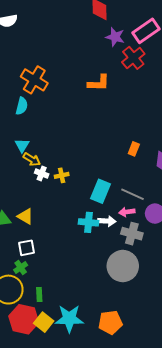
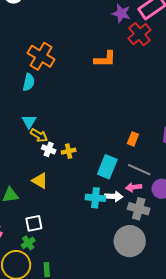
orange rectangle: (134, 149) -> (133, 139), moved
yellow triangle: (25, 216) -> (40, 181), moved

